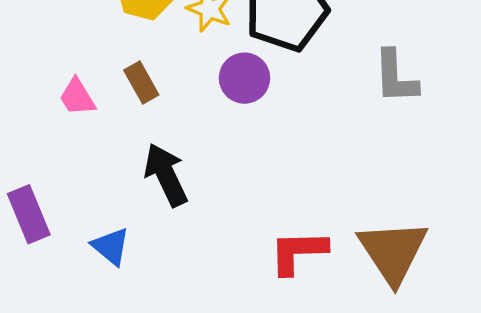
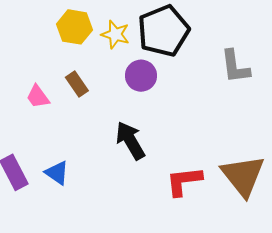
black arrow: (166, 175) -> (130, 141), moved
blue triangle: (111, 246) -> (57, 173), moved

